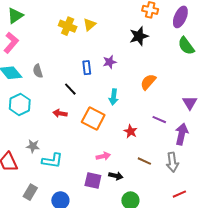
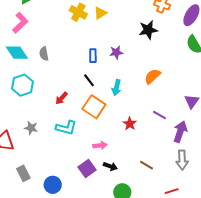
black line: (70, 89) -> (89, 80), moved
red arrow: (60, 113) -> (61, 98), turned -64
cyan L-shape: (52, 161) -> (66, 128), moved
brown line: (144, 161) -> (146, 165), moved
gray arrow: (172, 162) -> (182, 160), moved
purple square: (93, 180) -> (87, 168), turned 36
gray rectangle: (30, 192) -> (23, 173), turned -63

